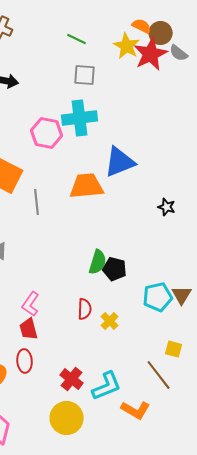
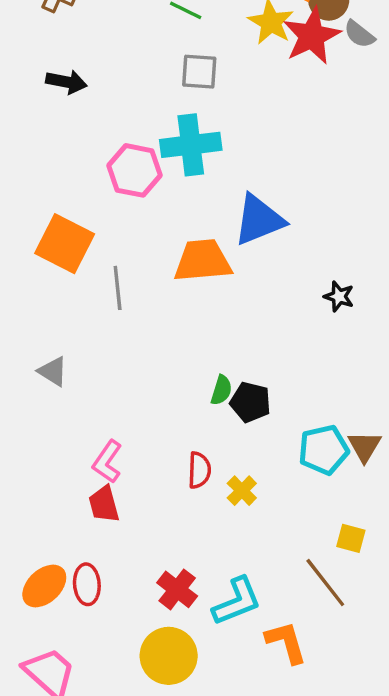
green semicircle: (98, 262) -> (221, 390), size x0.7
red ellipse: (25, 361) -> (87, 584), moved
orange L-shape: (136, 410) -> (286, 642), turned -136

